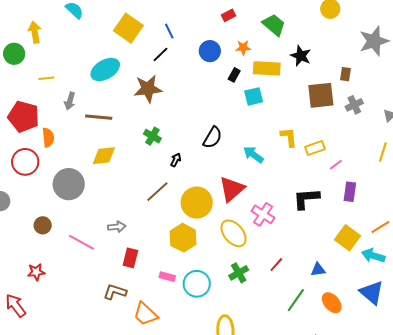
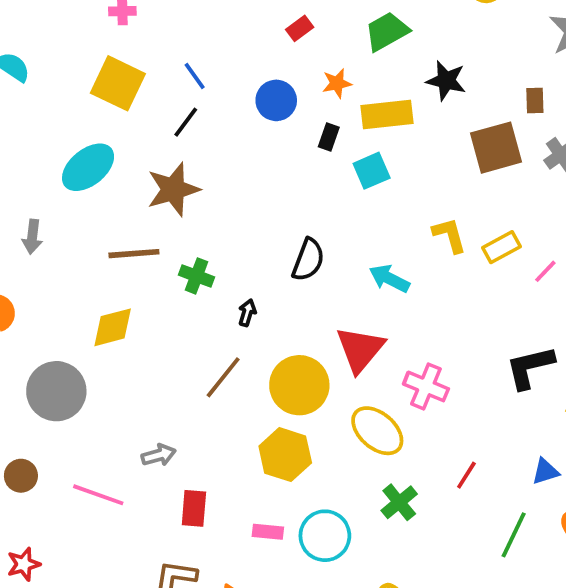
green trapezoid: (274, 25) -> (387, 31), turned -60
brown line: (99, 117) -> (134, 254), moved
black L-shape: (306, 199) -> (530, 367), moved

